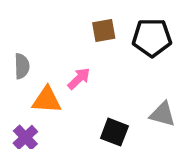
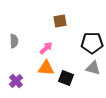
black pentagon: (152, 38) -> (92, 43), moved
orange triangle: (47, 100) -> (46, 68), moved

